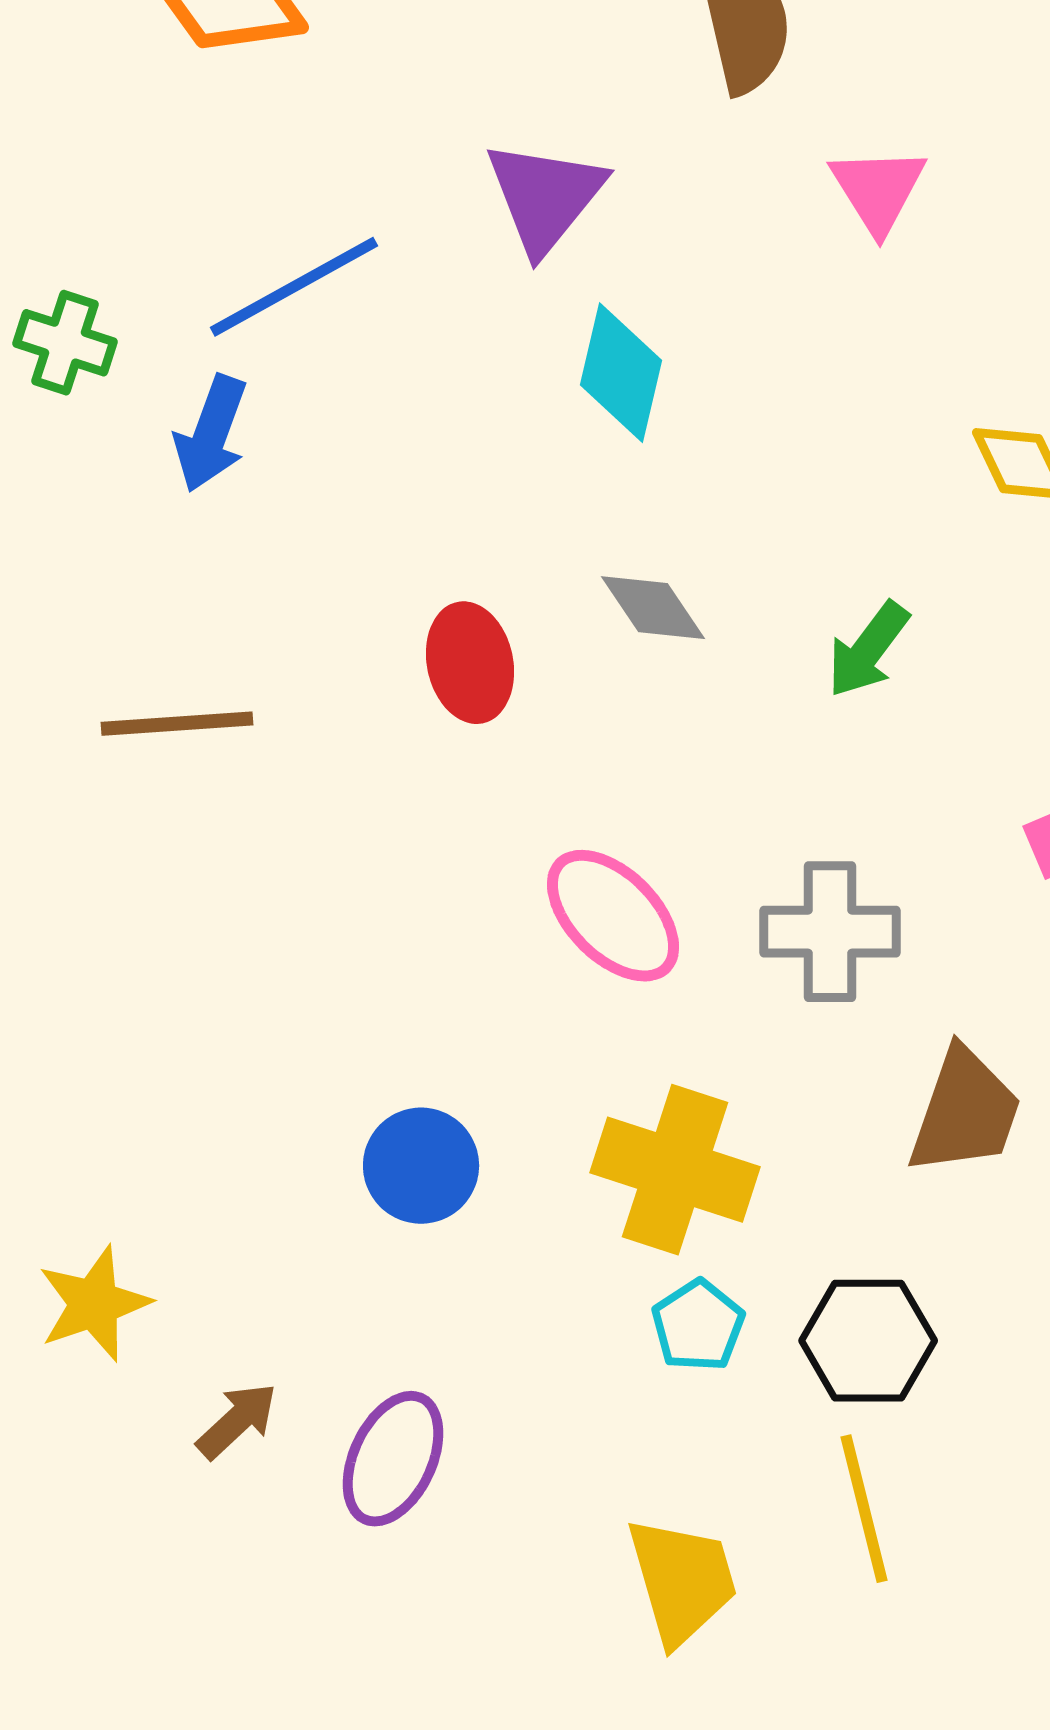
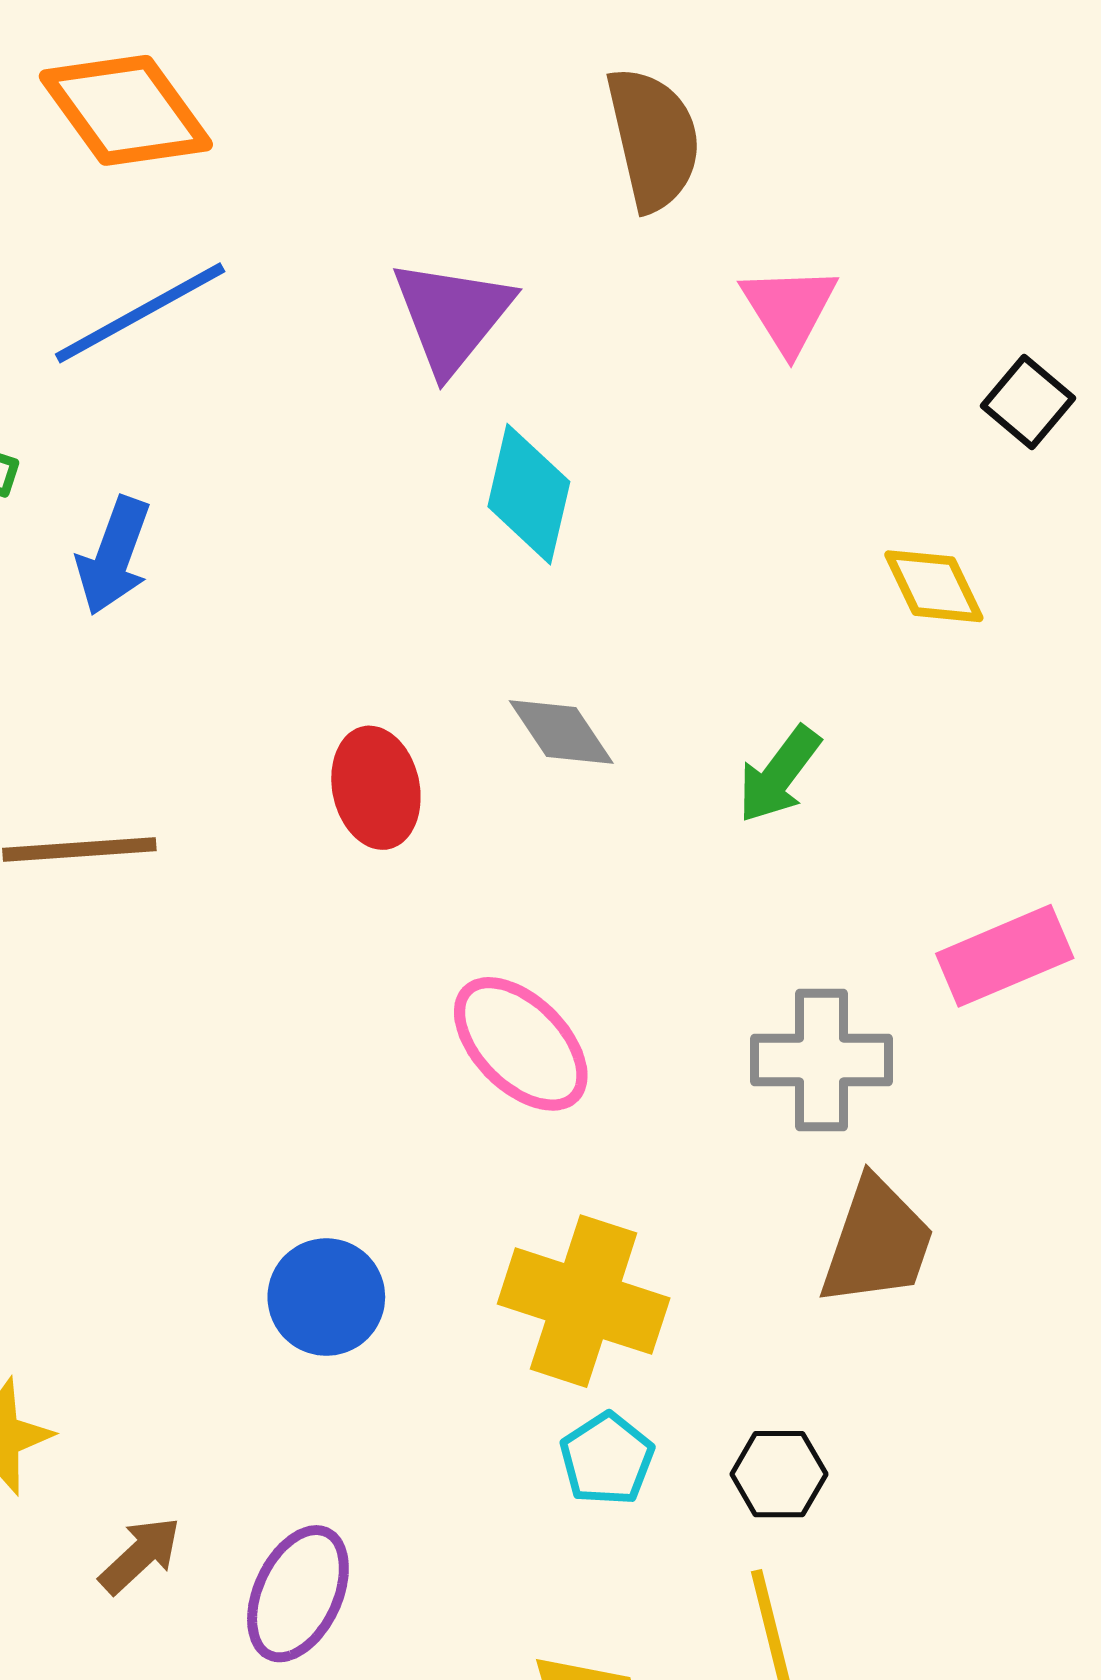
blue line: (294, 287) -> (140, 313), moved
gray cross: (830, 932) -> (821, 1060), moved
black hexagon: (868, 1341) -> (779, 1474), size x0.7

